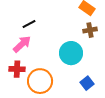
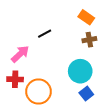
black line: (29, 24) -> (45, 34), moved
cyan circle: (71, 53) -> (80, 71), moved

